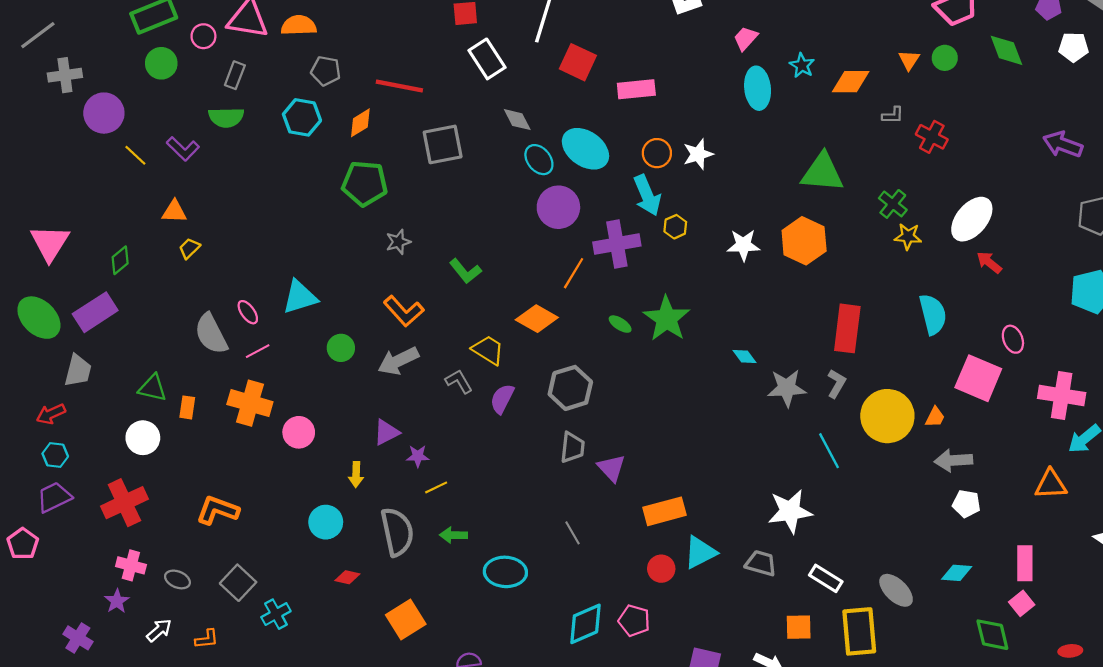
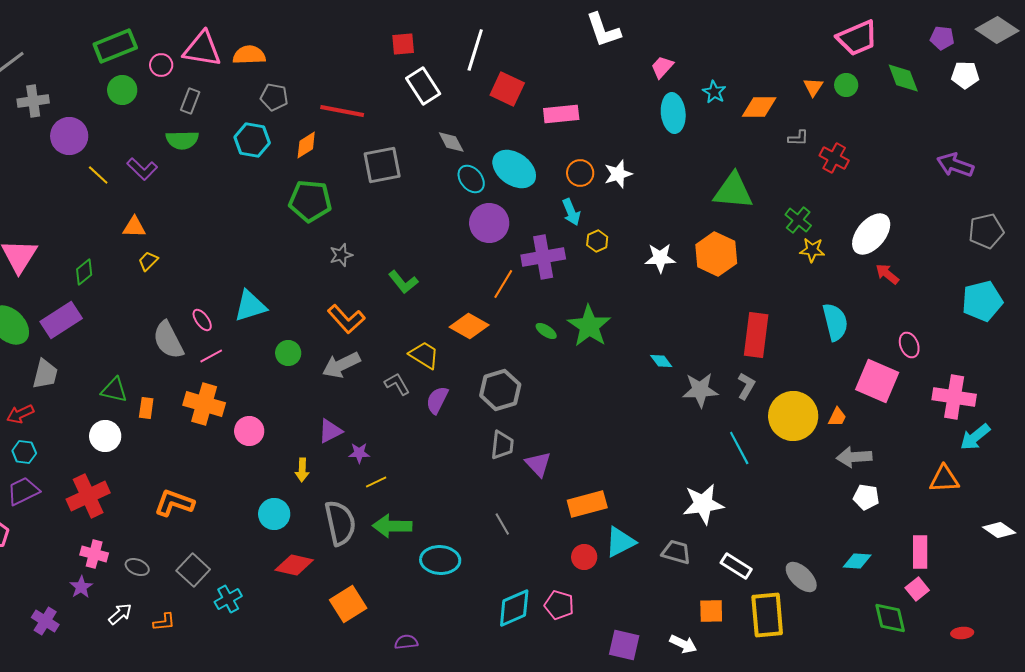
cyan arrow: (647, 195) -> (571, 212), size x0.7
green arrow: (453, 535) -> (392, 526), size x1.5
red diamond: (347, 577) -> (294, 565), size x1.6

